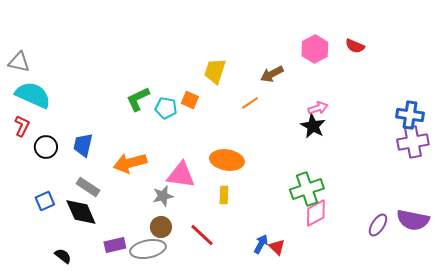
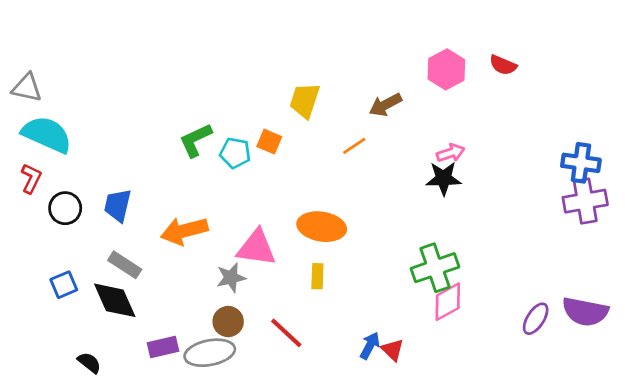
black star: (313, 126) -> (444, 178), turned -30

